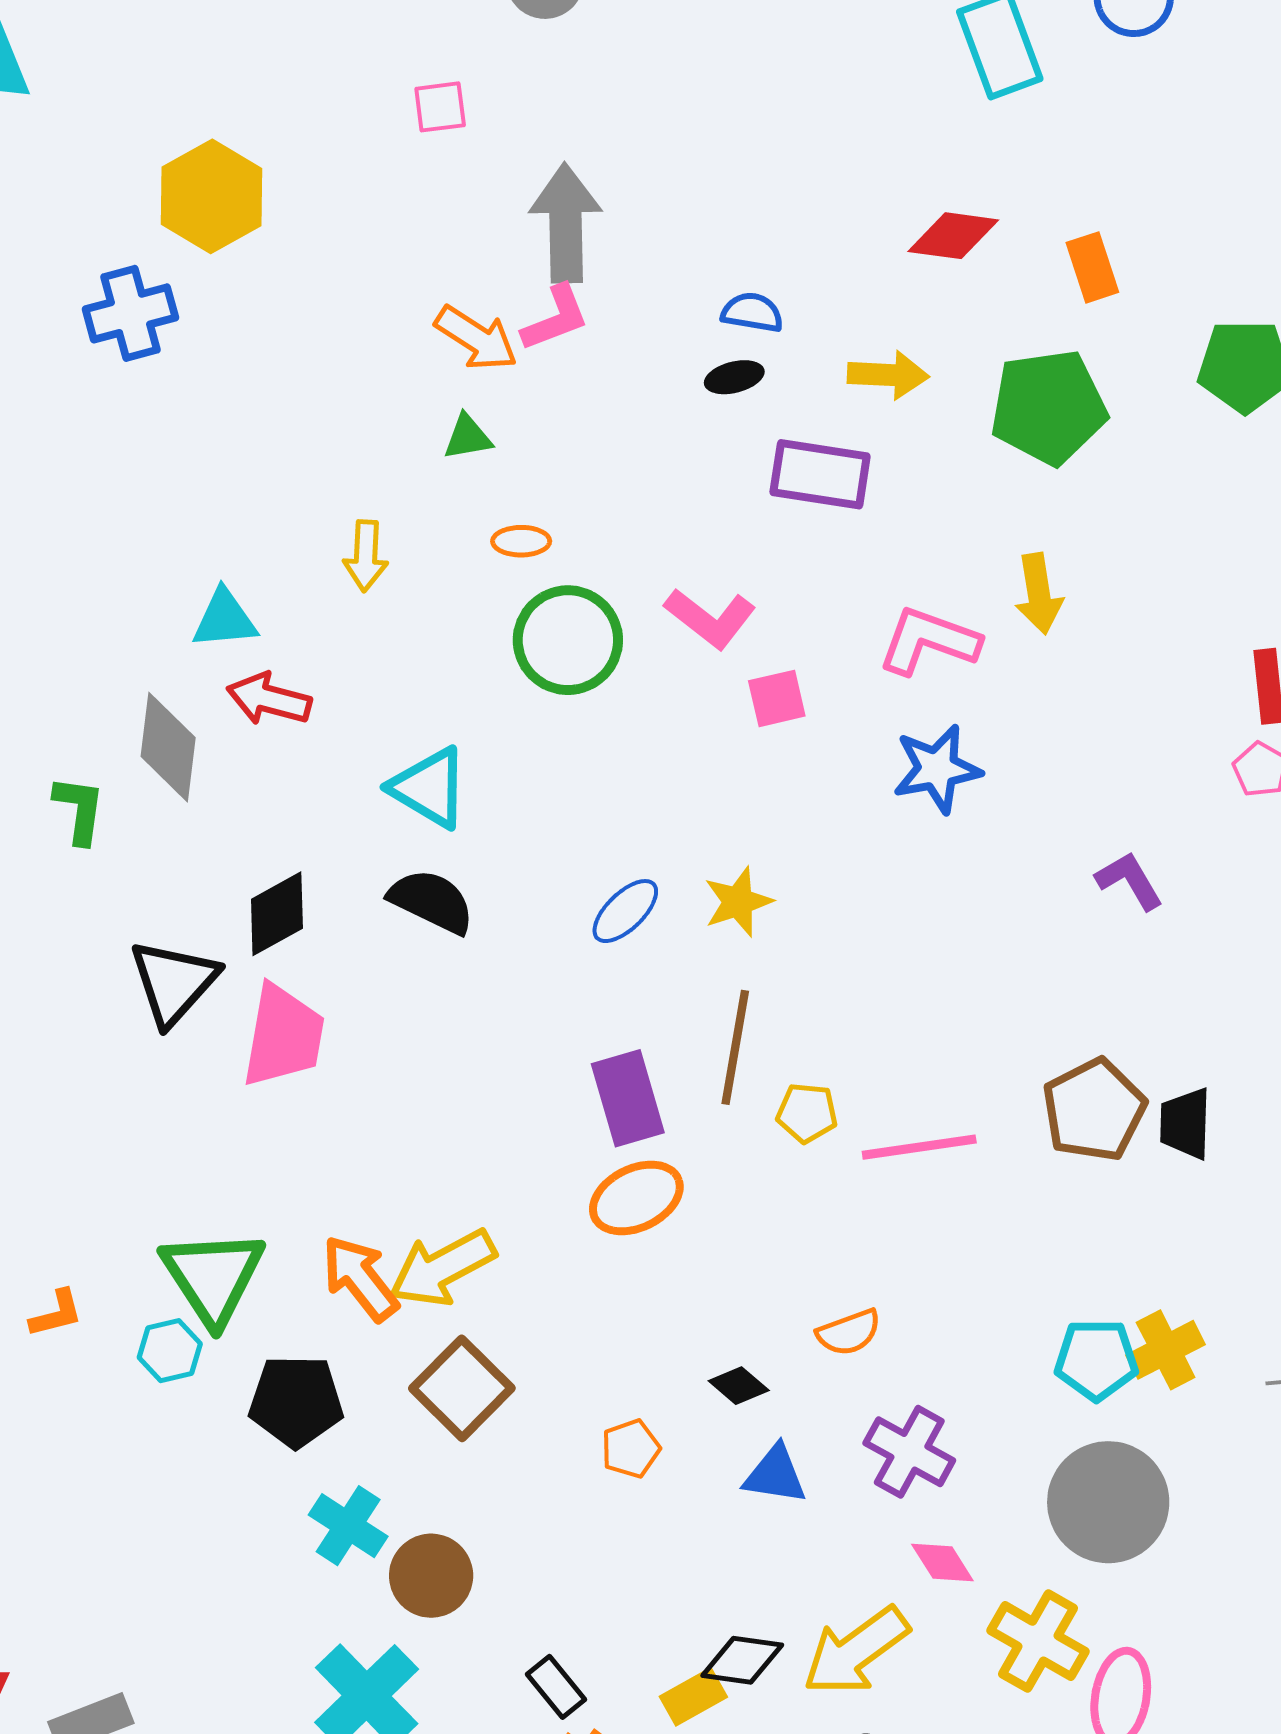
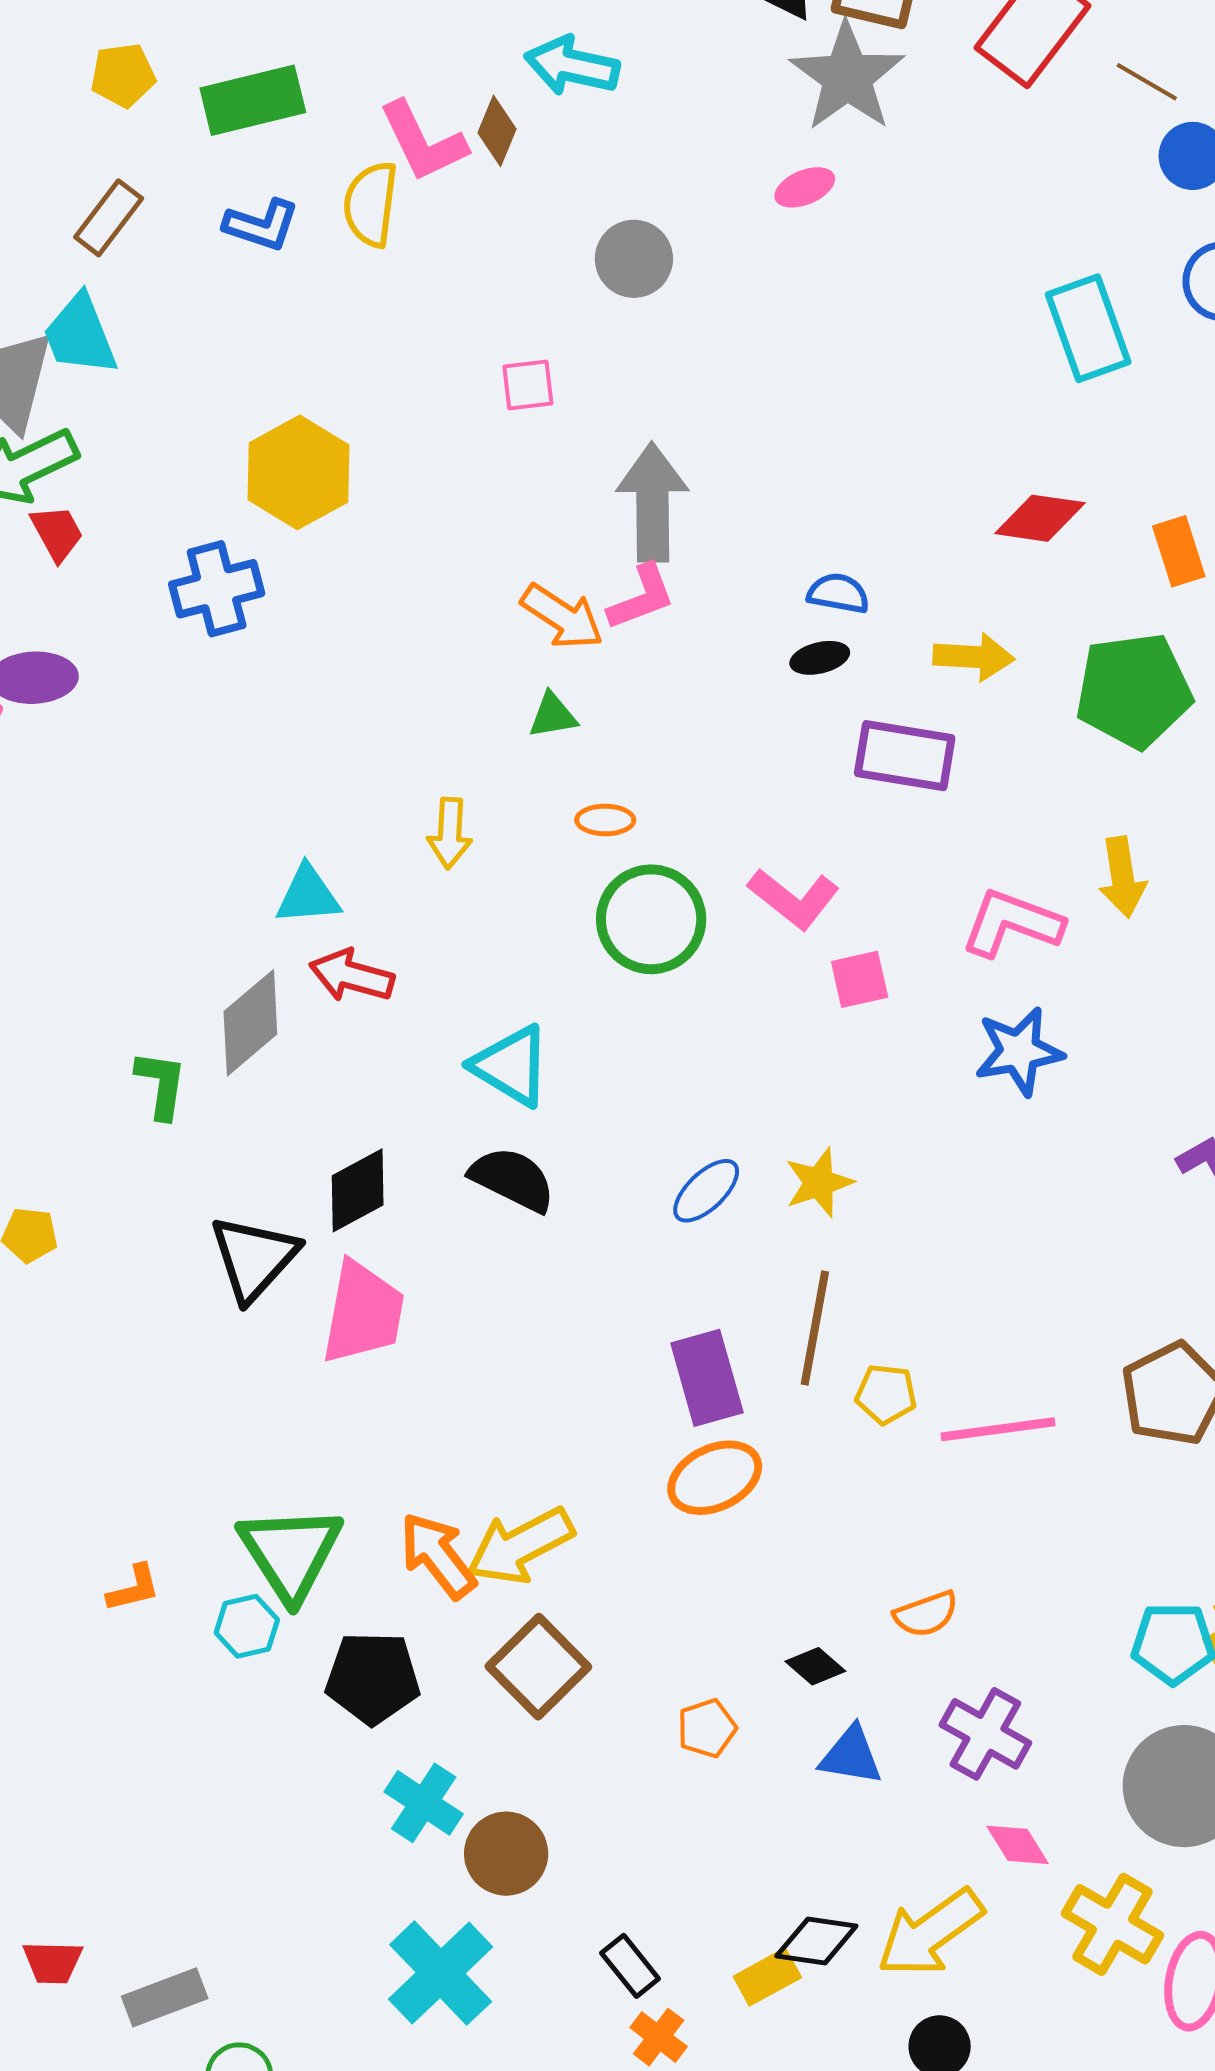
gray diamond: (168, 747) -> (250, 1023), turned 42

